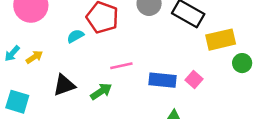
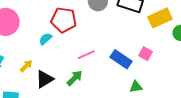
yellow arrow: (34, 57) -> (26, 66), moved
blue rectangle: (163, 80) -> (121, 59), turned 40

